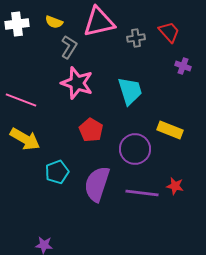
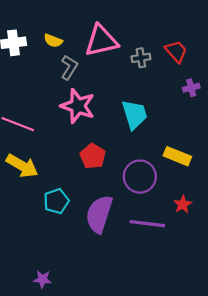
purple cross: (183, 66) -> (191, 88), turned -35
red star: (175, 186) -> (183, 204), moved, turned 30

